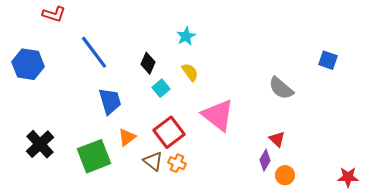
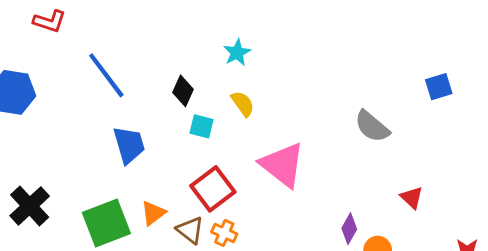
blue square: (328, 60) -> (439, 87), turned -36
cyan square: (161, 88) -> (202, 126), turned -36
orange triangle: (127, 137) -> (153, 213), moved
red triangle: (277, 139) -> (412, 197), moved

